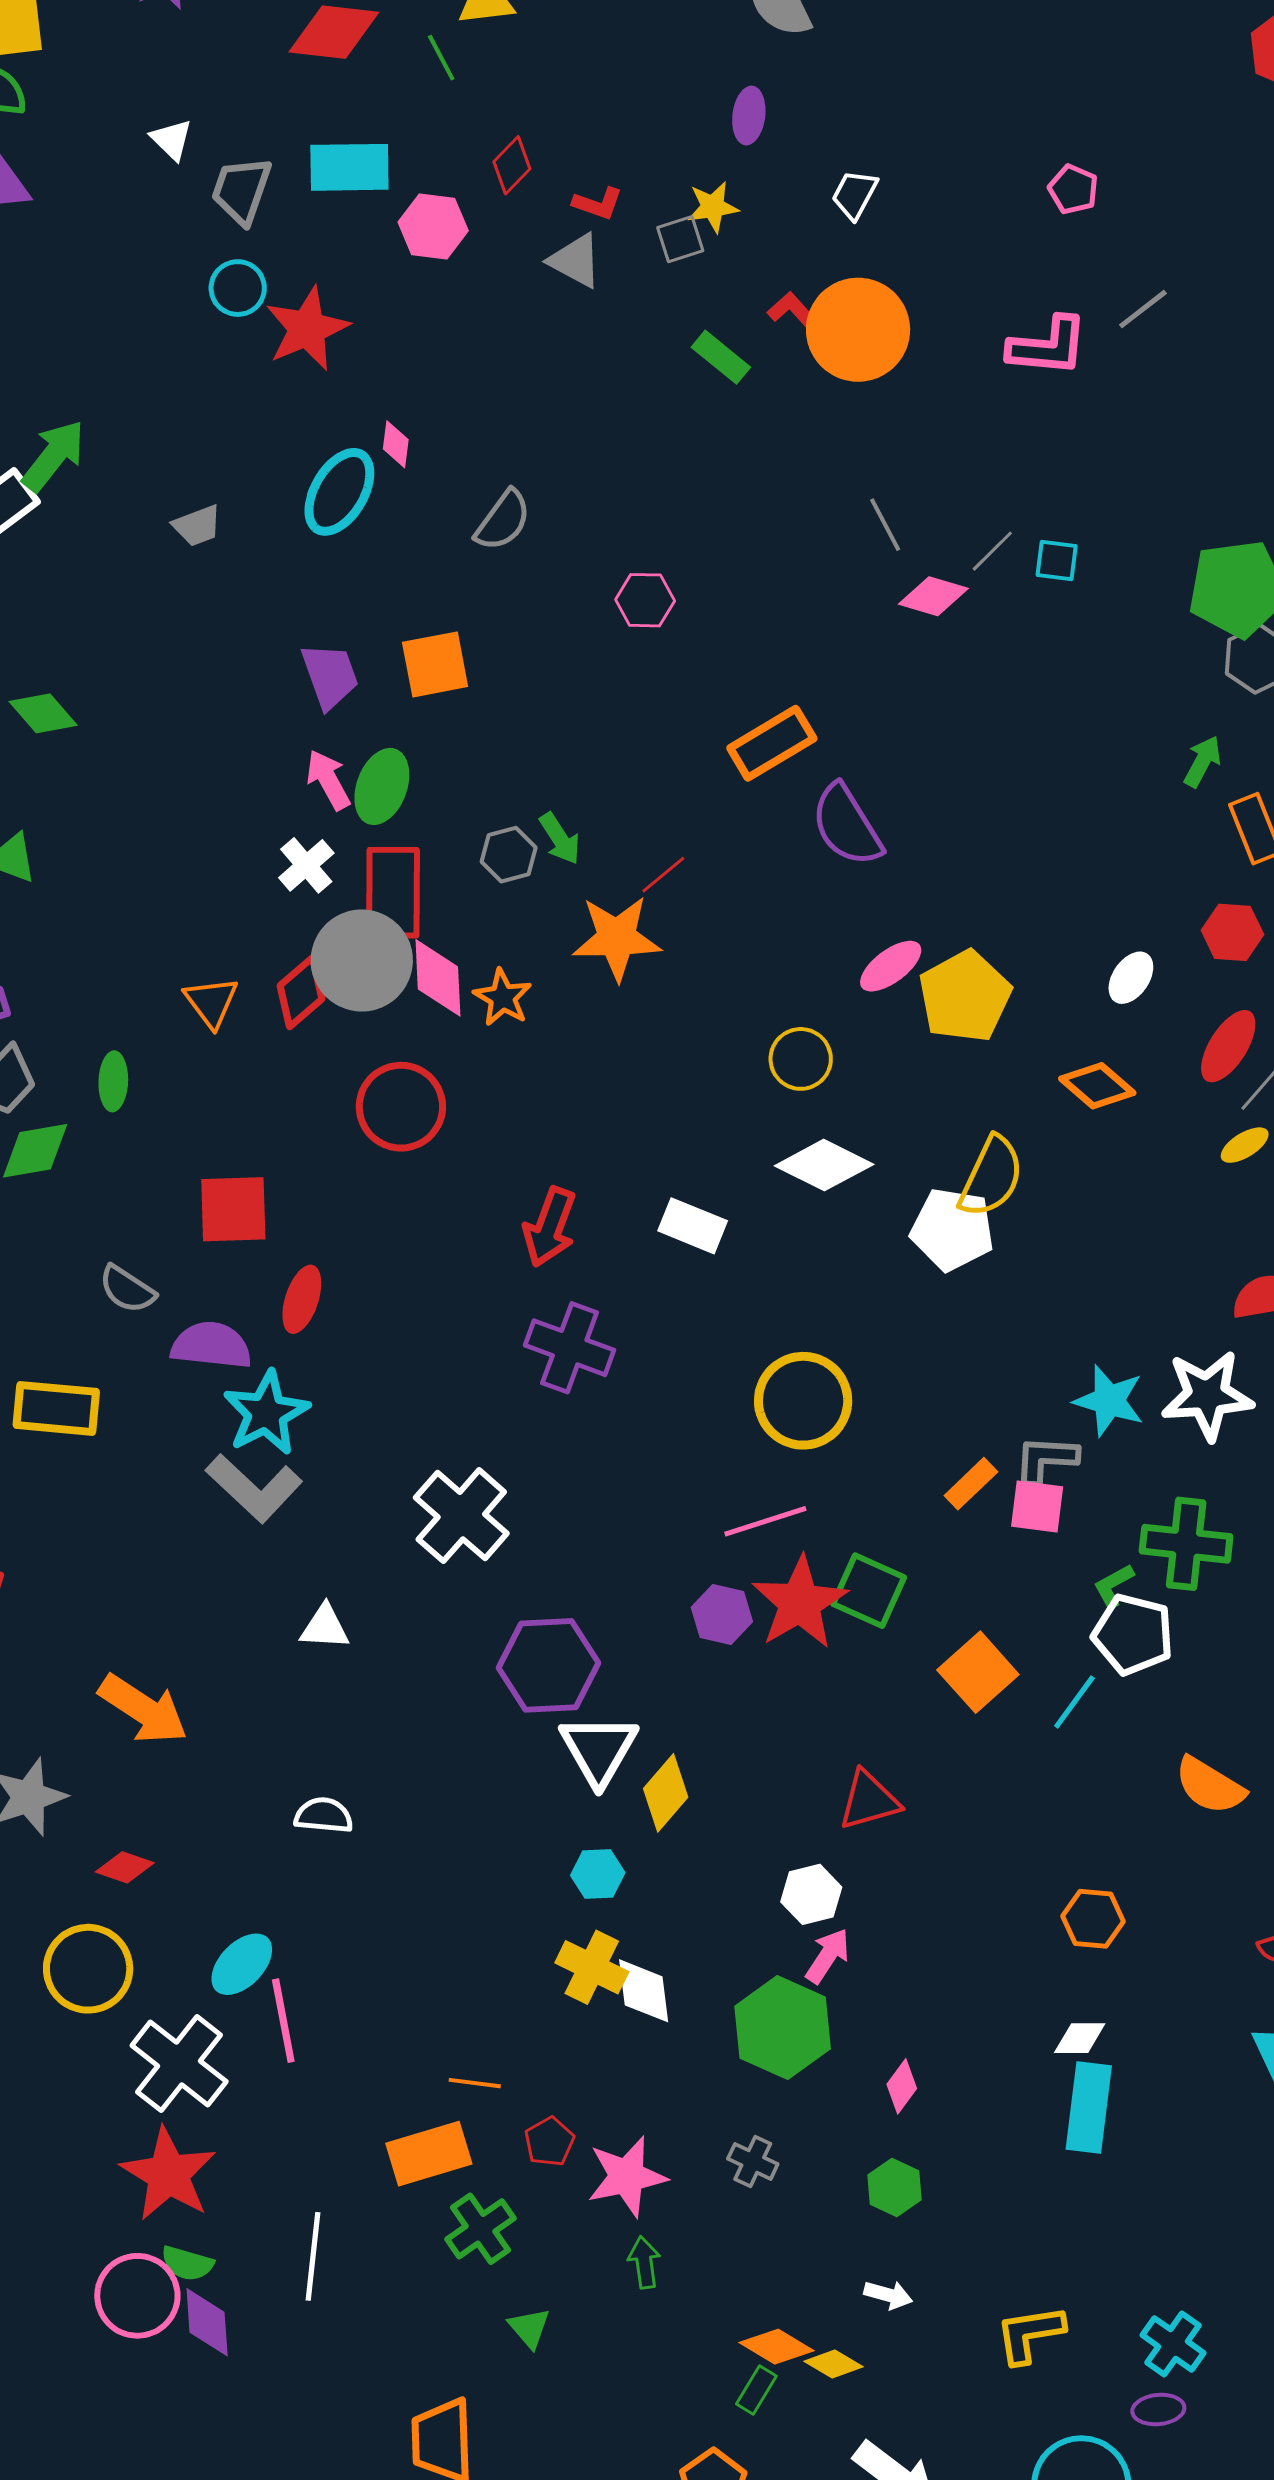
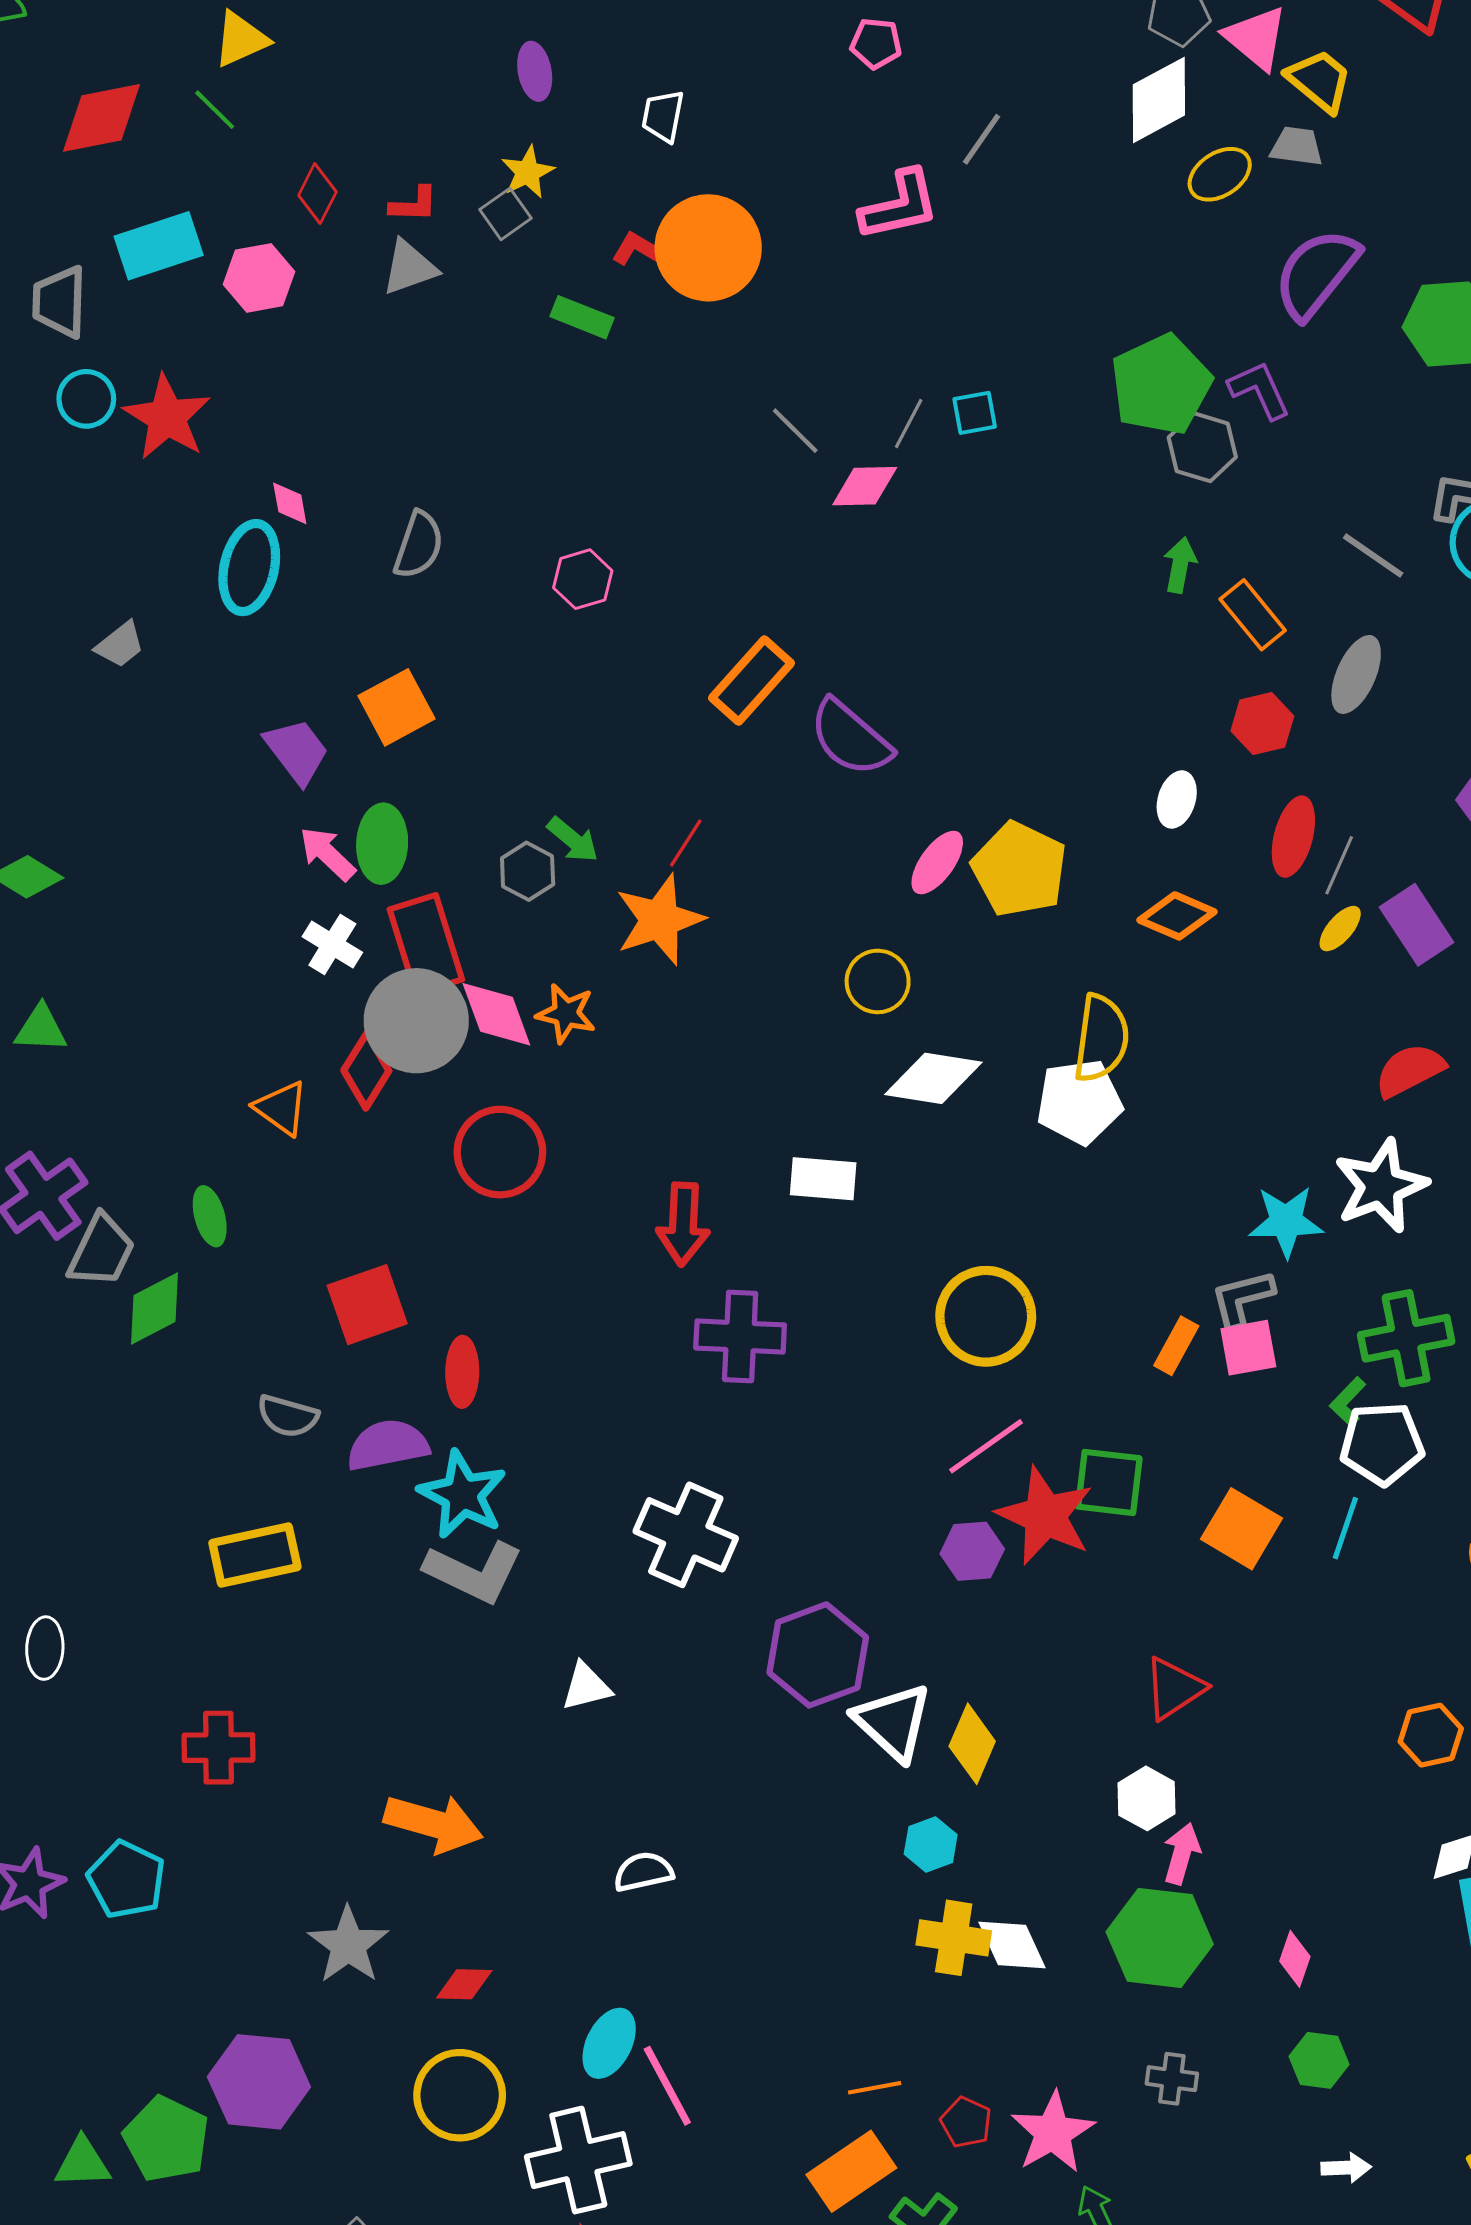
gray triangle: (575, 261) -> (409, 267), turned -30
white cross: (179, 2063) -> (578, 2160), turned -34

